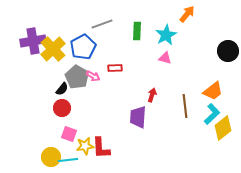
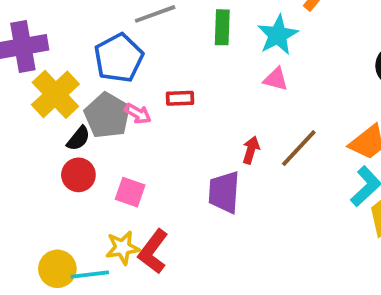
yellow cross: (53, 49) -> (55, 94), moved
brown line: (185, 106) -> (299, 148), moved, turned 50
pink square: (69, 134) -> (130, 192), moved
red L-shape: (101, 148) -> (153, 252), turned 40

